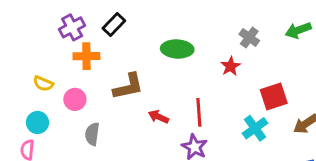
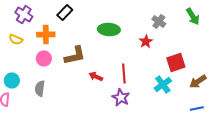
purple cross: (72, 27) -> (24, 14), moved, turned -30
green arrow: (298, 30) -> (193, 16), turned -102
yellow semicircle: (43, 84) -> (16, 40), moved
pink circle: (75, 99) -> (44, 58), moved
gray semicircle: (92, 134) -> (40, 88), moved

